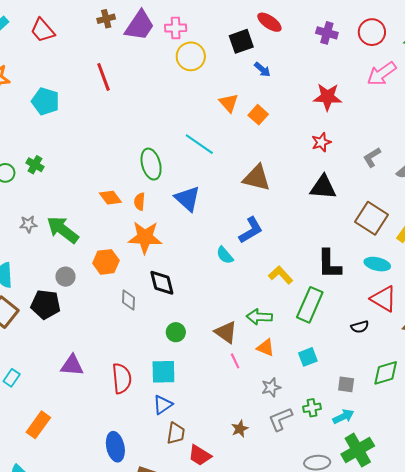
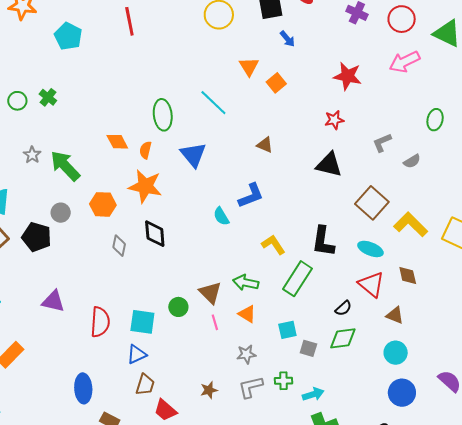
brown triangle: (257, 178) -> (265, 145), size x0.6
gray star: (28, 224) -> (32, 155), turned 30
black semicircle: (360, 327) -> (343, 308), turned -36
green circle: (176, 332) -> (178, 307), moved
green diamond: (386, 373) -> (343, 338), moved
gray square: (346, 384) -> (308, 348), moved

